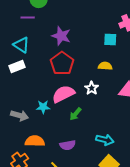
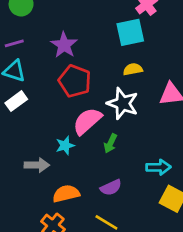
purple line: (28, 18) -> (14, 43), moved
purple star: (61, 36) -> (64, 45), turned 30
cyan square: (110, 39) -> (130, 32), size x1.5
white star: (92, 88) -> (123, 103), size x1.6

